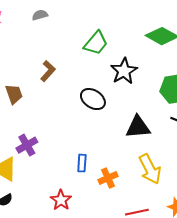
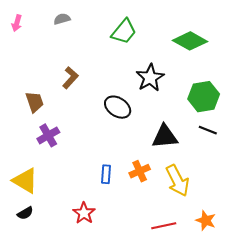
green trapezoid: (96, 43) -> (124, 31), moved
purple cross: (27, 145) -> (48, 135), moved
orange cross: (108, 178) -> (140, 171), moved

